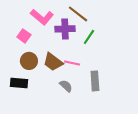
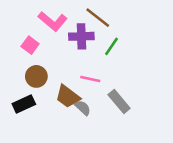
brown trapezoid: (53, 62) -> (68, 96), moved
gray rectangle: (95, 81) -> (119, 101), turned -36
black rectangle: (19, 83) -> (24, 104), turned -30

